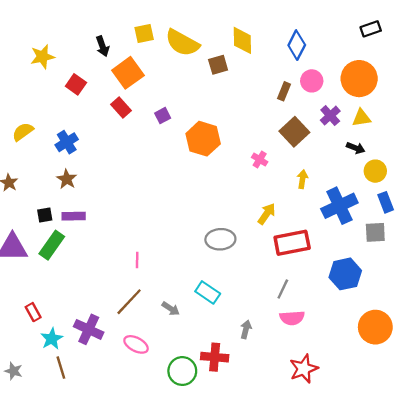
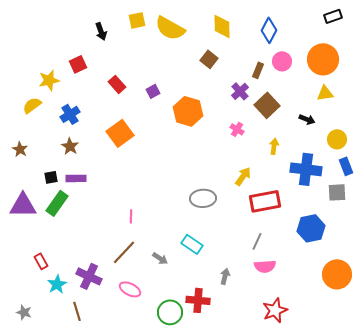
yellow star: (42, 57) -> (49, 80), moved
brown square: (218, 65) -> (209, 59), moved, turned -36
orange square: (128, 73) -> (120, 133), moved
red square: (76, 84) -> (78, 64), turned 30
purple cross: (330, 116) -> (240, 91), moved
black arrow: (356, 148) -> (307, 119), moved
blue cross: (339, 206) -> (306, 169), turned 32
brown line: (61, 368) -> (77, 311), moved

